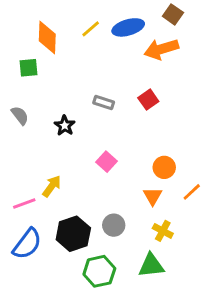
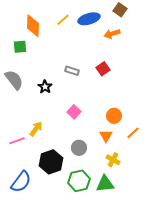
orange arrow: (161, 49) -> (112, 34), size x0.7
gray semicircle: (20, 115) -> (14, 80), size x1.5
gray circle: (114, 225) -> (79, 148), moved
blue semicircle: (27, 244) -> (21, 182), moved
green hexagon: (99, 271) -> (79, 181), moved

